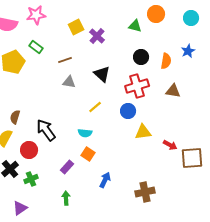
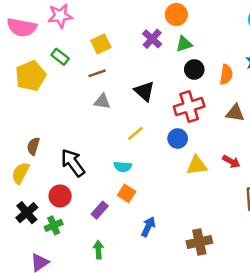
orange circle: (156, 14) -> (176, 15), moved
green triangle: (135, 26) -> (184, 44), moved, turned -32
yellow square: (76, 27) -> (101, 44), moved
purple cross: (97, 36) -> (152, 39), moved
red arrow: (170, 145) -> (231, 161), moved
red circle: (29, 150) -> (60, 196), moved

